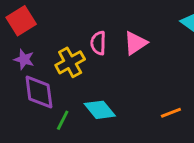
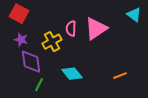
red square: (21, 21) -> (19, 14), turned -30
pink triangle: (135, 43) -> (96, 29), size x1.4
green line: (63, 120) -> (39, 85), moved

